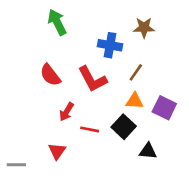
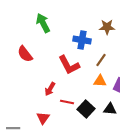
red semicircle: (50, 75) -> (25, 54), moved
black square: (124, 127) -> (86, 109), moved
black triangle: (148, 151) -> (110, 109), moved

